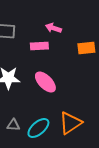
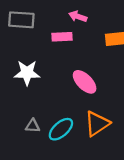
pink ellipse: (45, 82) -> (85, 82), moved

